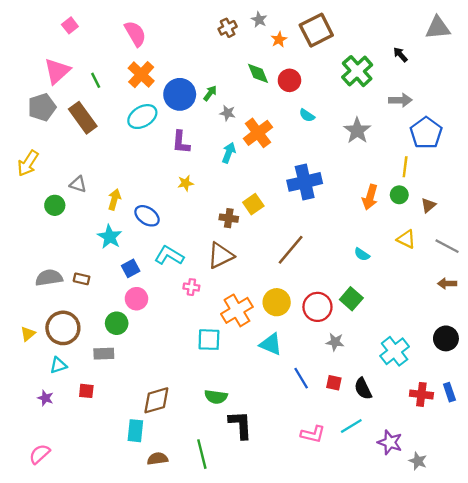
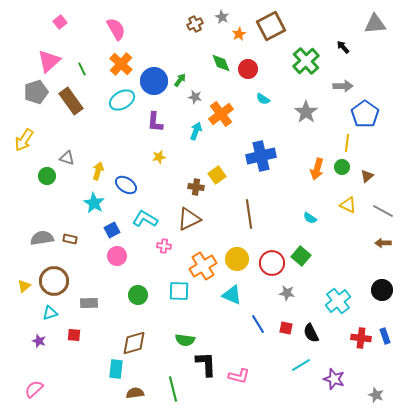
brown line: (291, 250) -> (249, 214), turned -48
green circle: (117, 323) -> (138, 295), moved
pink L-shape: (313, 434) -> (239, 376), moved
gray star: (418, 461) -> (376, 395), moved

